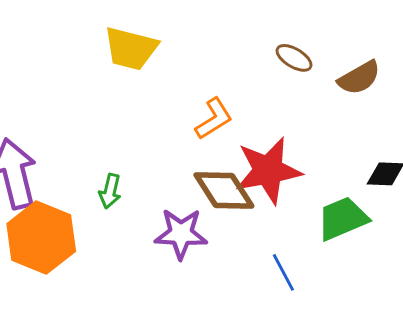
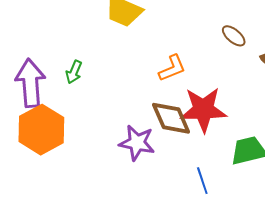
green arrow: (110, 191) -> (74, 72), moved

